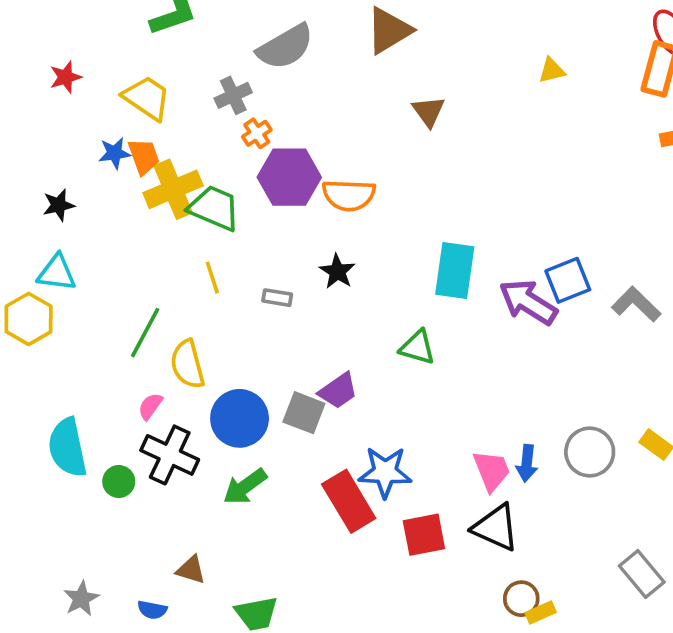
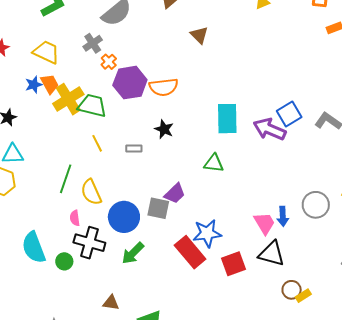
pink semicircle: (150, 406) -> (75, 218), turned -35

